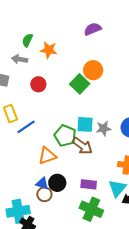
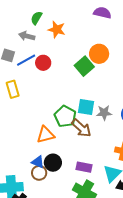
purple semicircle: (93, 29) -> (102, 13), turned 30
blue line: (26, 127) -> (26, 60), moved

